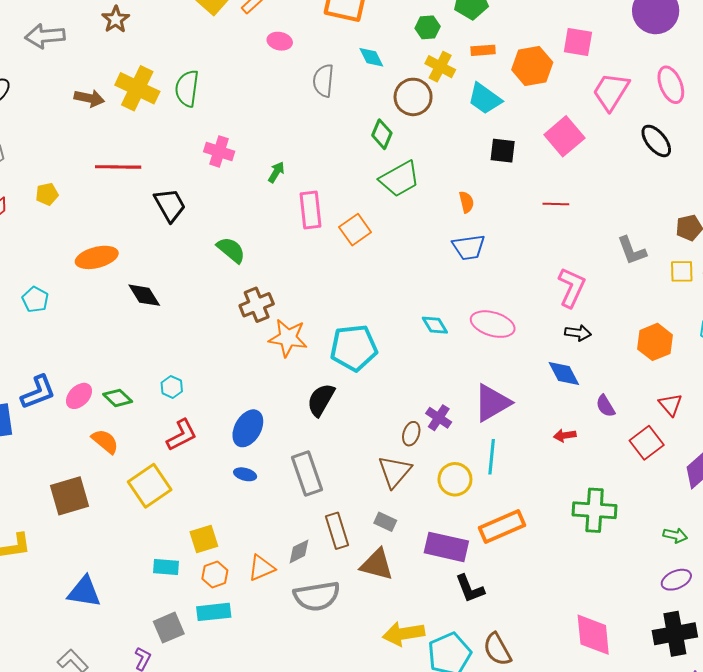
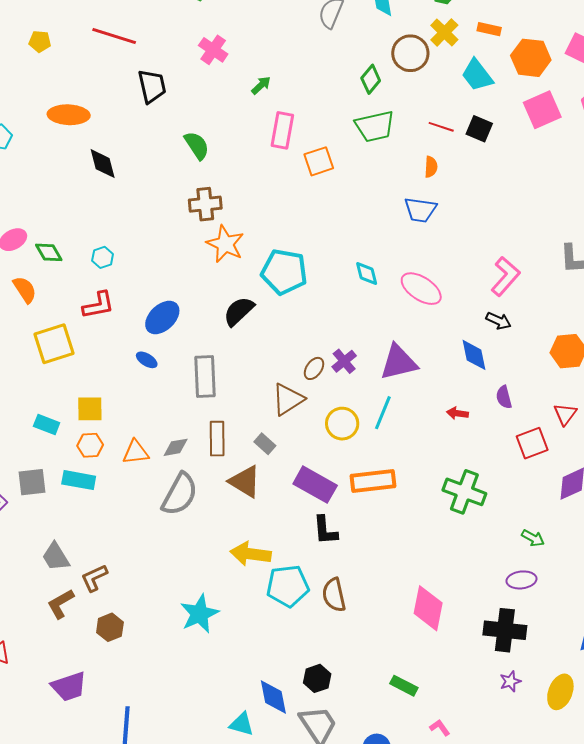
pink square: (564, 136) -> (542, 110), moved
red line: (556, 204) -> (441, 127), moved
gray semicircle: (317, 596) -> (180, 494), turned -69

